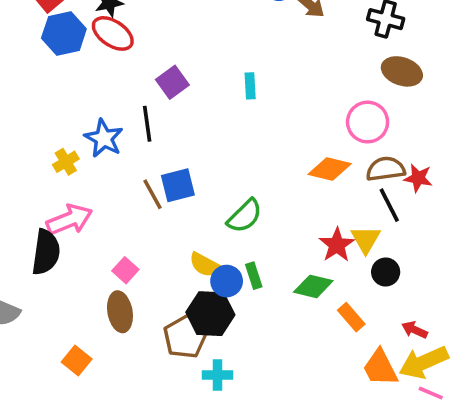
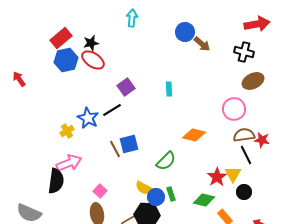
brown ellipse: (402, 71) -> (253, 81), turned -45
black line: (147, 124) -> (112, 110), turned 66
orange diamond: (330, 169) -> (194, 135), moved

